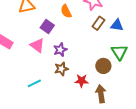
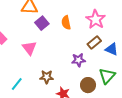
purple square: (47, 26) -> (42, 23), moved
purple star: (60, 50) -> (78, 60), moved
cyan line: (34, 83) -> (17, 84), turned -40

